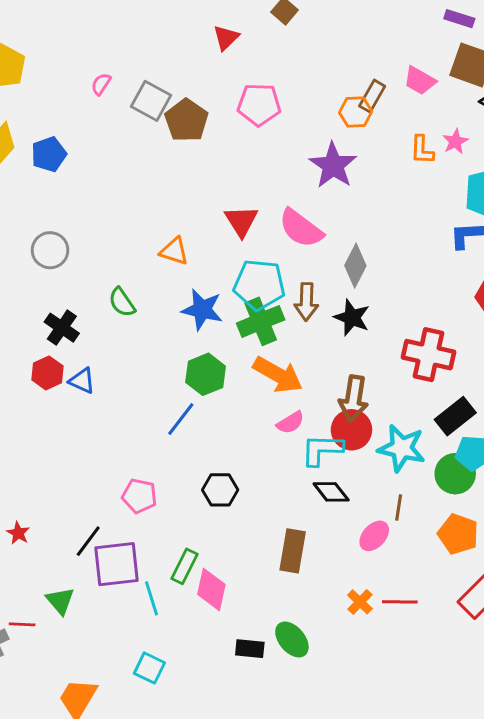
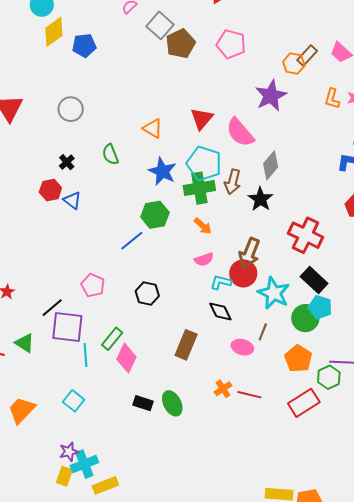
black cross: (62, 328) -> (67, 162), size x0.7
orange arrow: (278, 375) -> (203, 226), size x0.6
black rectangle: (455, 416) -> (314, 280), turned 68
cyan L-shape: (322, 450) -> (221, 282), size x0.7
pink ellipse: (374, 536) -> (242, 347), turned 50
green triangle: (60, 601) -> (25, 343), turned -30

